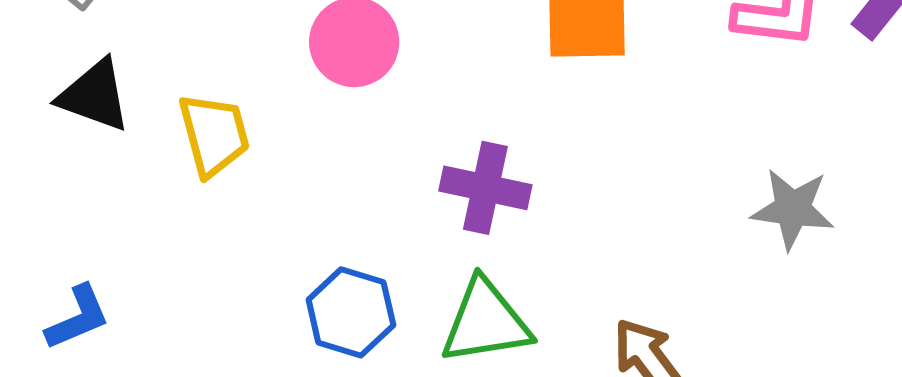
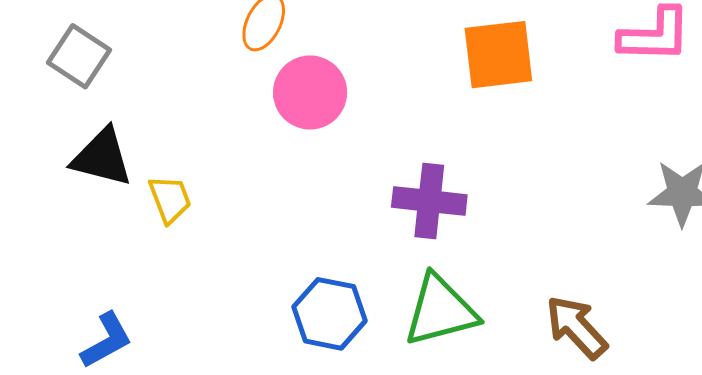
yellow trapezoid: (214, 135) -> (170, 199), moved, size x0.7

